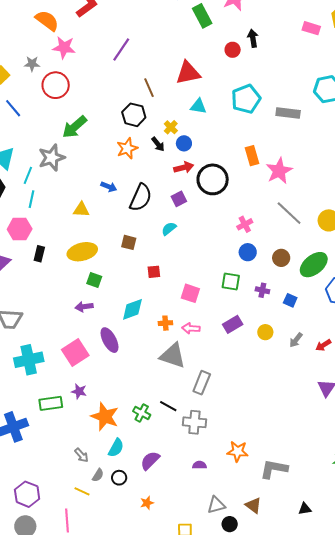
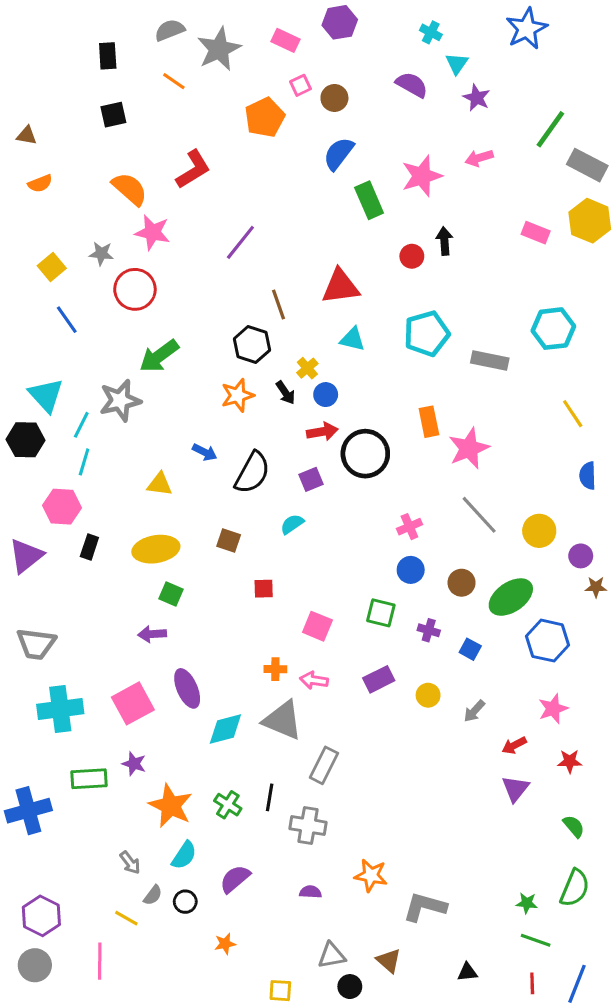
cyan diamond: (132, 309) -> (225, 729), moved
red arrow: (323, 345) -> (514, 745), moved
black line: (168, 406) -> (270, 797), turned 66

